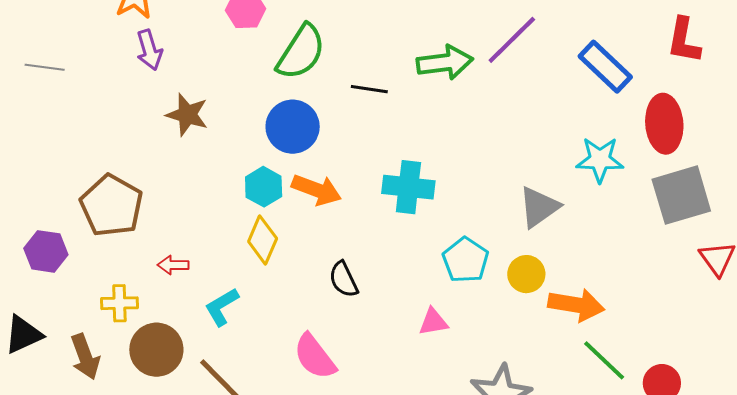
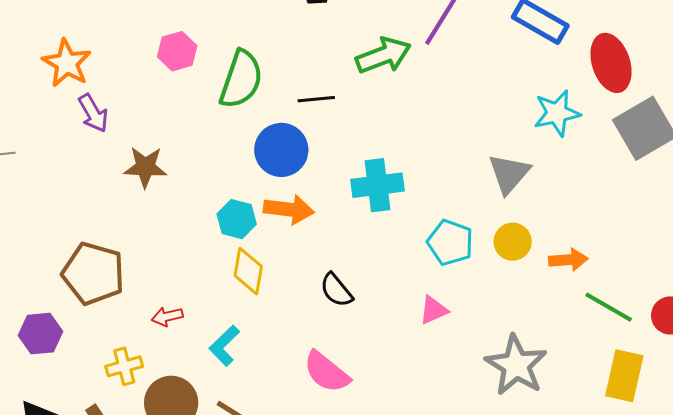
blue circle: (293, 127) -> (281, 150), moved
orange arrow: (576, 305) -> (568, 260), size x0.7

